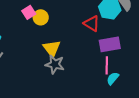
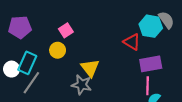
yellow circle: (41, 17) -> (58, 50), moved
gray star: (55, 64) -> (82, 85), moved

